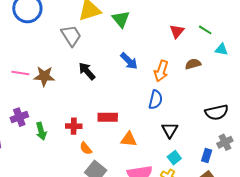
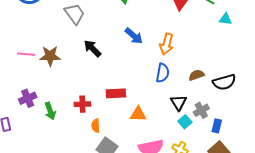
brown semicircle: (193, 64) -> (197, 75), moved
gray cross: (225, 142) -> (201, 110), moved
orange semicircle: (86, 148) -> (96, 126), turned 40
cyan square: (174, 158) -> (185, 122), moved

